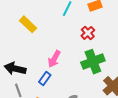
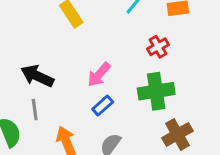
blue rectangle: (45, 78) -> (103, 106), moved

